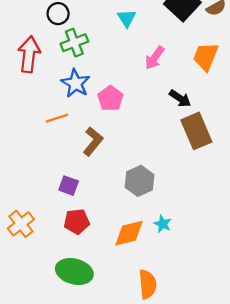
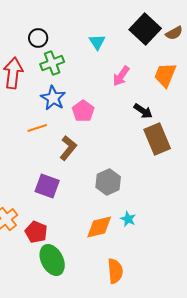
purple square: (69, 186) -> (47, 186), size x1.4
red pentagon: (77, 222) -> (36, 232), moved, turned 30
green ellipse: (74, 272) -> (52, 260), turned 48

